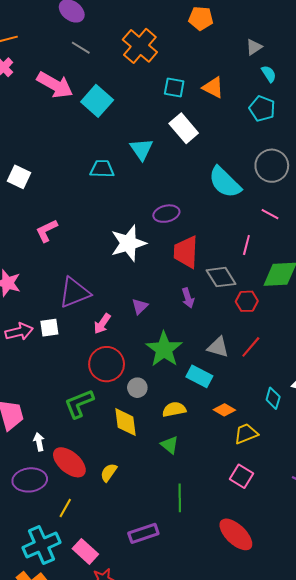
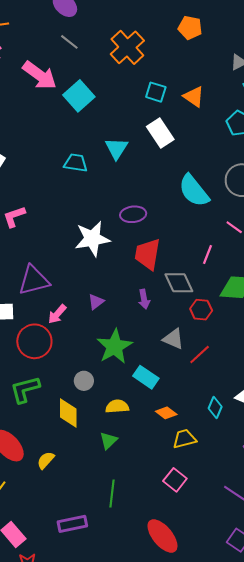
gray triangle: (218, 347) -> (173, 339), moved
red circle: (107, 364) -> (34, 341), moved
green triangle: (170, 445) -> (108, 441), turned 30

